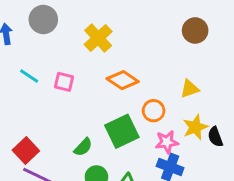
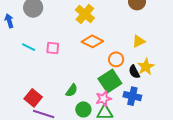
yellow cross: (98, 38) -> (85, 14), moved
green square: (122, 131) -> (110, 81), moved
black semicircle: (215, 137) -> (134, 72), moved
pink star: (167, 142) -> (104, 99), moved

